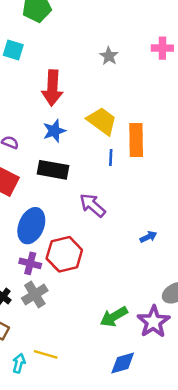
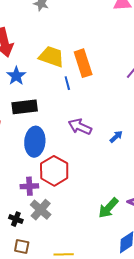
purple arrow: (92, 205) -> (80, 127), moved
blue ellipse: (31, 226) -> (35, 142), moved

